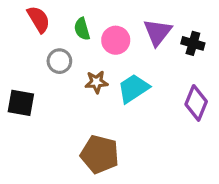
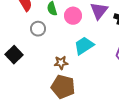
brown star: (96, 82) -> (61, 63), moved
black square: (21, 103) -> (14, 55), turned 36

